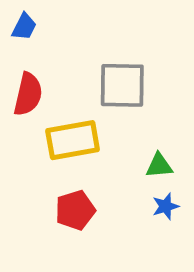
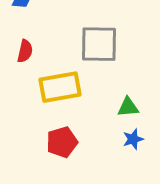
red semicircle: (28, 94) -> (25, 51), size x0.7

